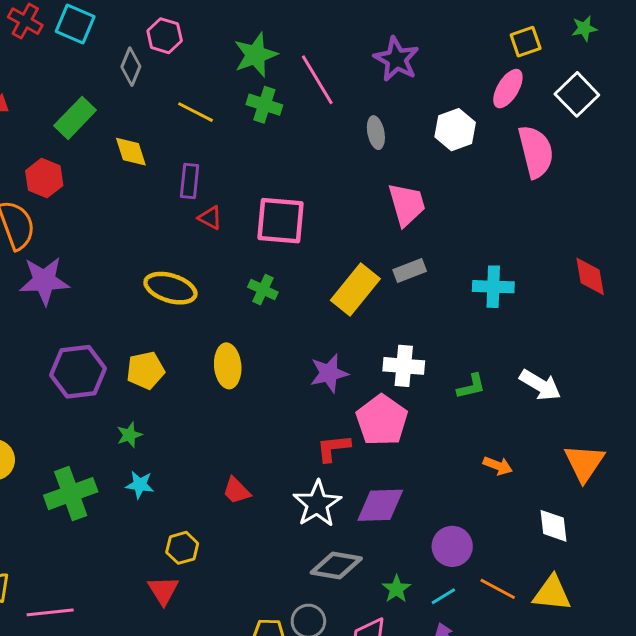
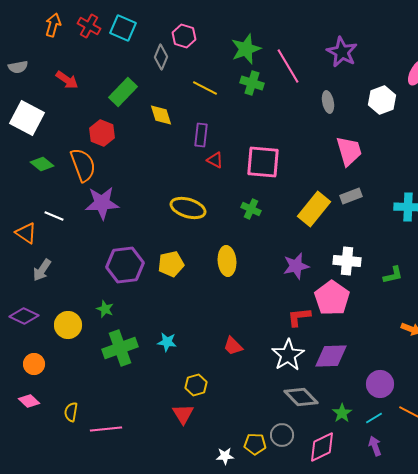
green star: (129, 435) -> (105, 309), moved, turned -30
gray diamond: (336, 565) -> (301, 397), turned 36

